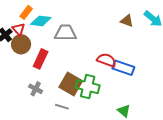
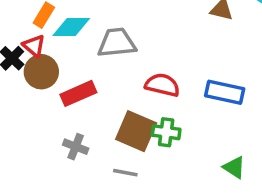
red rectangle: (41, 59) -> (78, 93), turned 48
red semicircle: (107, 60) -> (162, 85), moved
green cross: (88, 87) -> (166, 132), size x0.7

